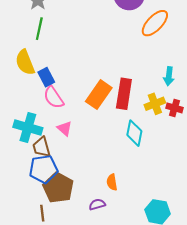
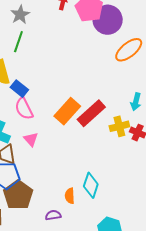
blue rectangle: (46, 77) -> (19, 89), turned -30
red rectangle: (124, 94) -> (91, 113), turned 32
cyan diamond: (134, 133) -> (91, 185), moved

